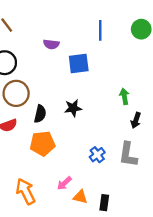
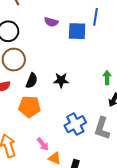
blue square: (79, 64) -> (77, 31), moved
blue cross: (97, 155) -> (75, 124), size x1.5
pink arrow: (64, 183) -> (43, 144), turned -96

